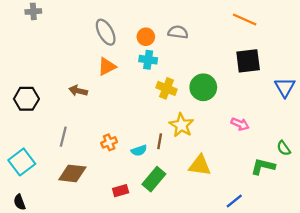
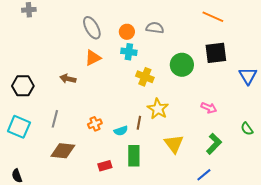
green circle: (203, 87) -> (182, 65), moved
cyan square: (22, 162) -> (19, 127), moved, turned -30
yellow triangle: (200, 165) -> (174, 144), turned 45
green L-shape: (263, 167) -> (214, 144), moved, turned 120
green rectangle: (154, 179) -> (134, 156), turned -40

